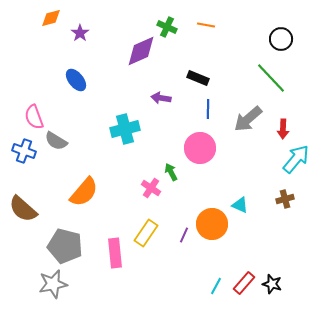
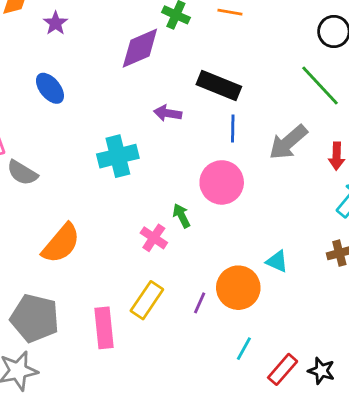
black rectangle: (198, 78) -> (219, 86), size x1.4
cyan line: (216, 286) -> (244, 349), moved

